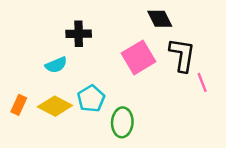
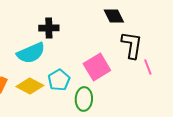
pink square: (138, 57) -> (97, 67), moved
cyan semicircle: (56, 65) -> (31, 53), size x1.6

